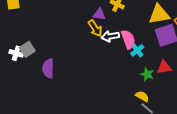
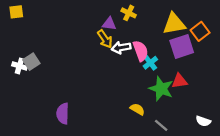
purple semicircle: (48, 68) -> (63, 114), moved
green star: (147, 74) -> (161, 89), size x1.6
yellow semicircle: (142, 96) -> (137, 109), moved

